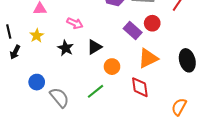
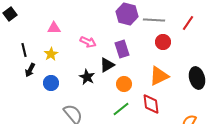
purple rectangle: (133, 30) -> (122, 49), moved, turned 30
black star: (66, 48) -> (87, 77), moved
blue circle: (37, 82) -> (51, 83), moved
green line: (95, 91) -> (121, 109), moved

